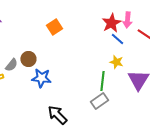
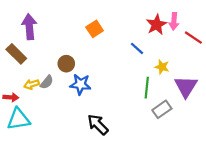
blue line: (117, 39) -> (137, 48), moved
gray semicircle: (11, 65) -> (47, 82), moved
gray rectangle: (99, 101) -> (162, 109), moved

